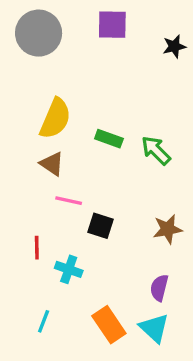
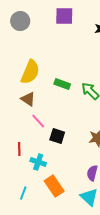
gray circle: (39, 33) -> (20, 21), size x0.7
pink line: (69, 201) -> (38, 121), turned 35
orange rectangle: (109, 325) -> (54, 186), moved

